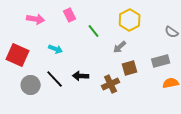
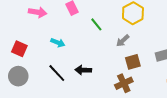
red square: (18, 55) -> (19, 49), size x0.7
brown cross: (111, 84) -> (124, 83), moved
gray circle: (31, 85) -> (18, 76), moved

